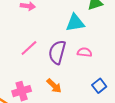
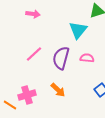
cyan triangle: (75, 23) -> (78, 30), turned -42

